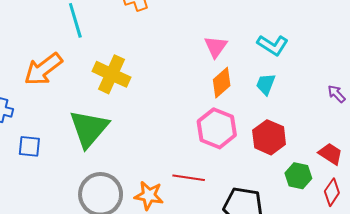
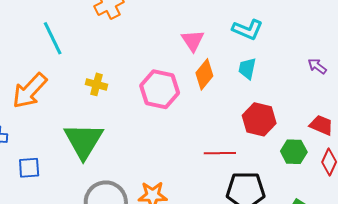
yellow cross: (111, 74) -> (97, 84), size x0.6
pink hexagon: (217, 128) -> (160, 89), moved
red line: (189, 178) -> (220, 153), moved

